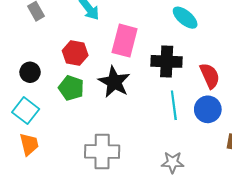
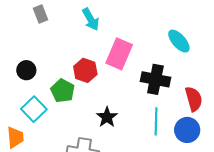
red hexagon: (75, 53) -> (85, 70), moved
black star: (114, 82) -> (107, 117), moved, size x0.7
cyan square: (26, 111) -> (34, 109), moved

